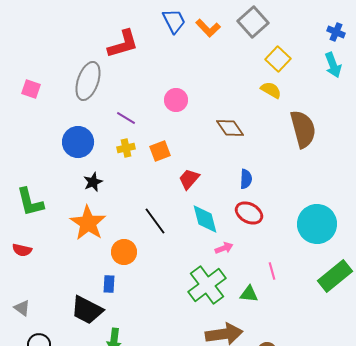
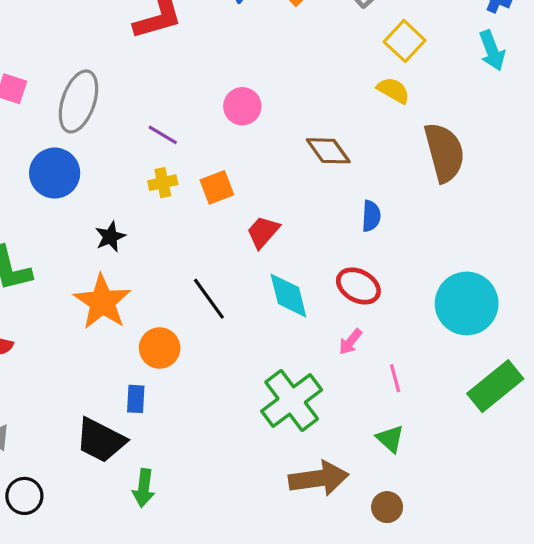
gray ellipse: (88, 81) -> (78, 101), moved
blue circle: (78, 142) -> (55, 173), moved
blue semicircle: (246, 179) -> (371, 216), moved
pink arrow: (224, 248) -> (350, 342), moved, turned 150
green triangle: (249, 294) -> (390, 439), moved, turned 36

